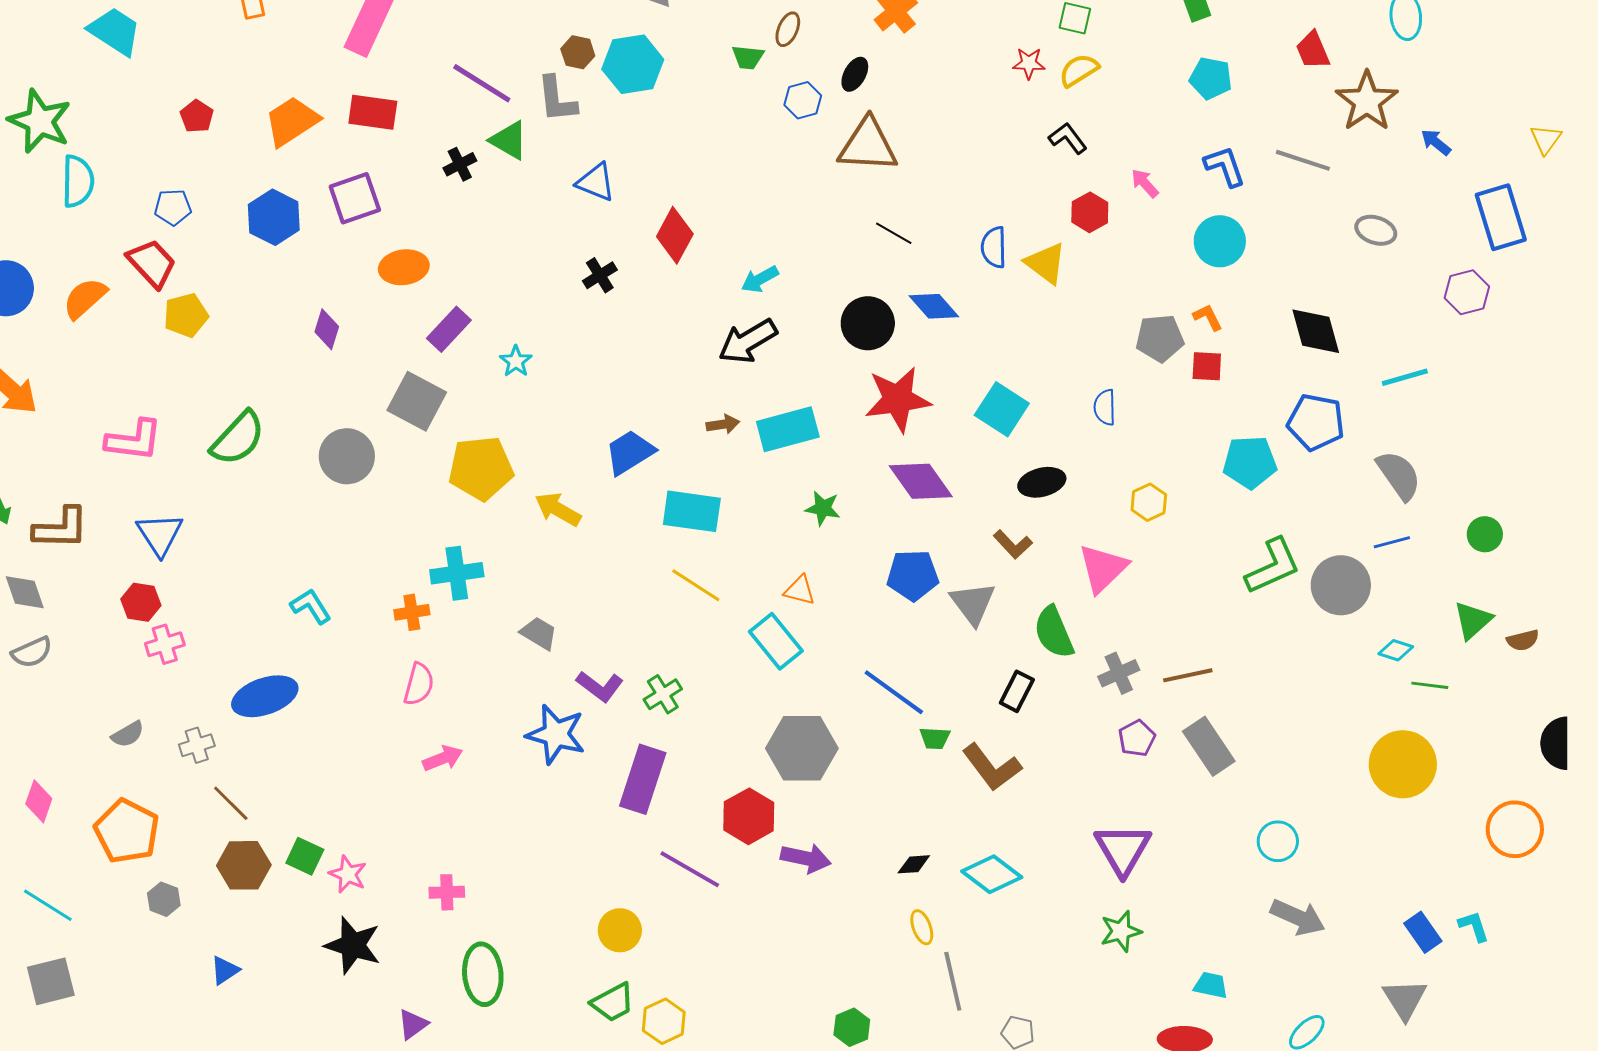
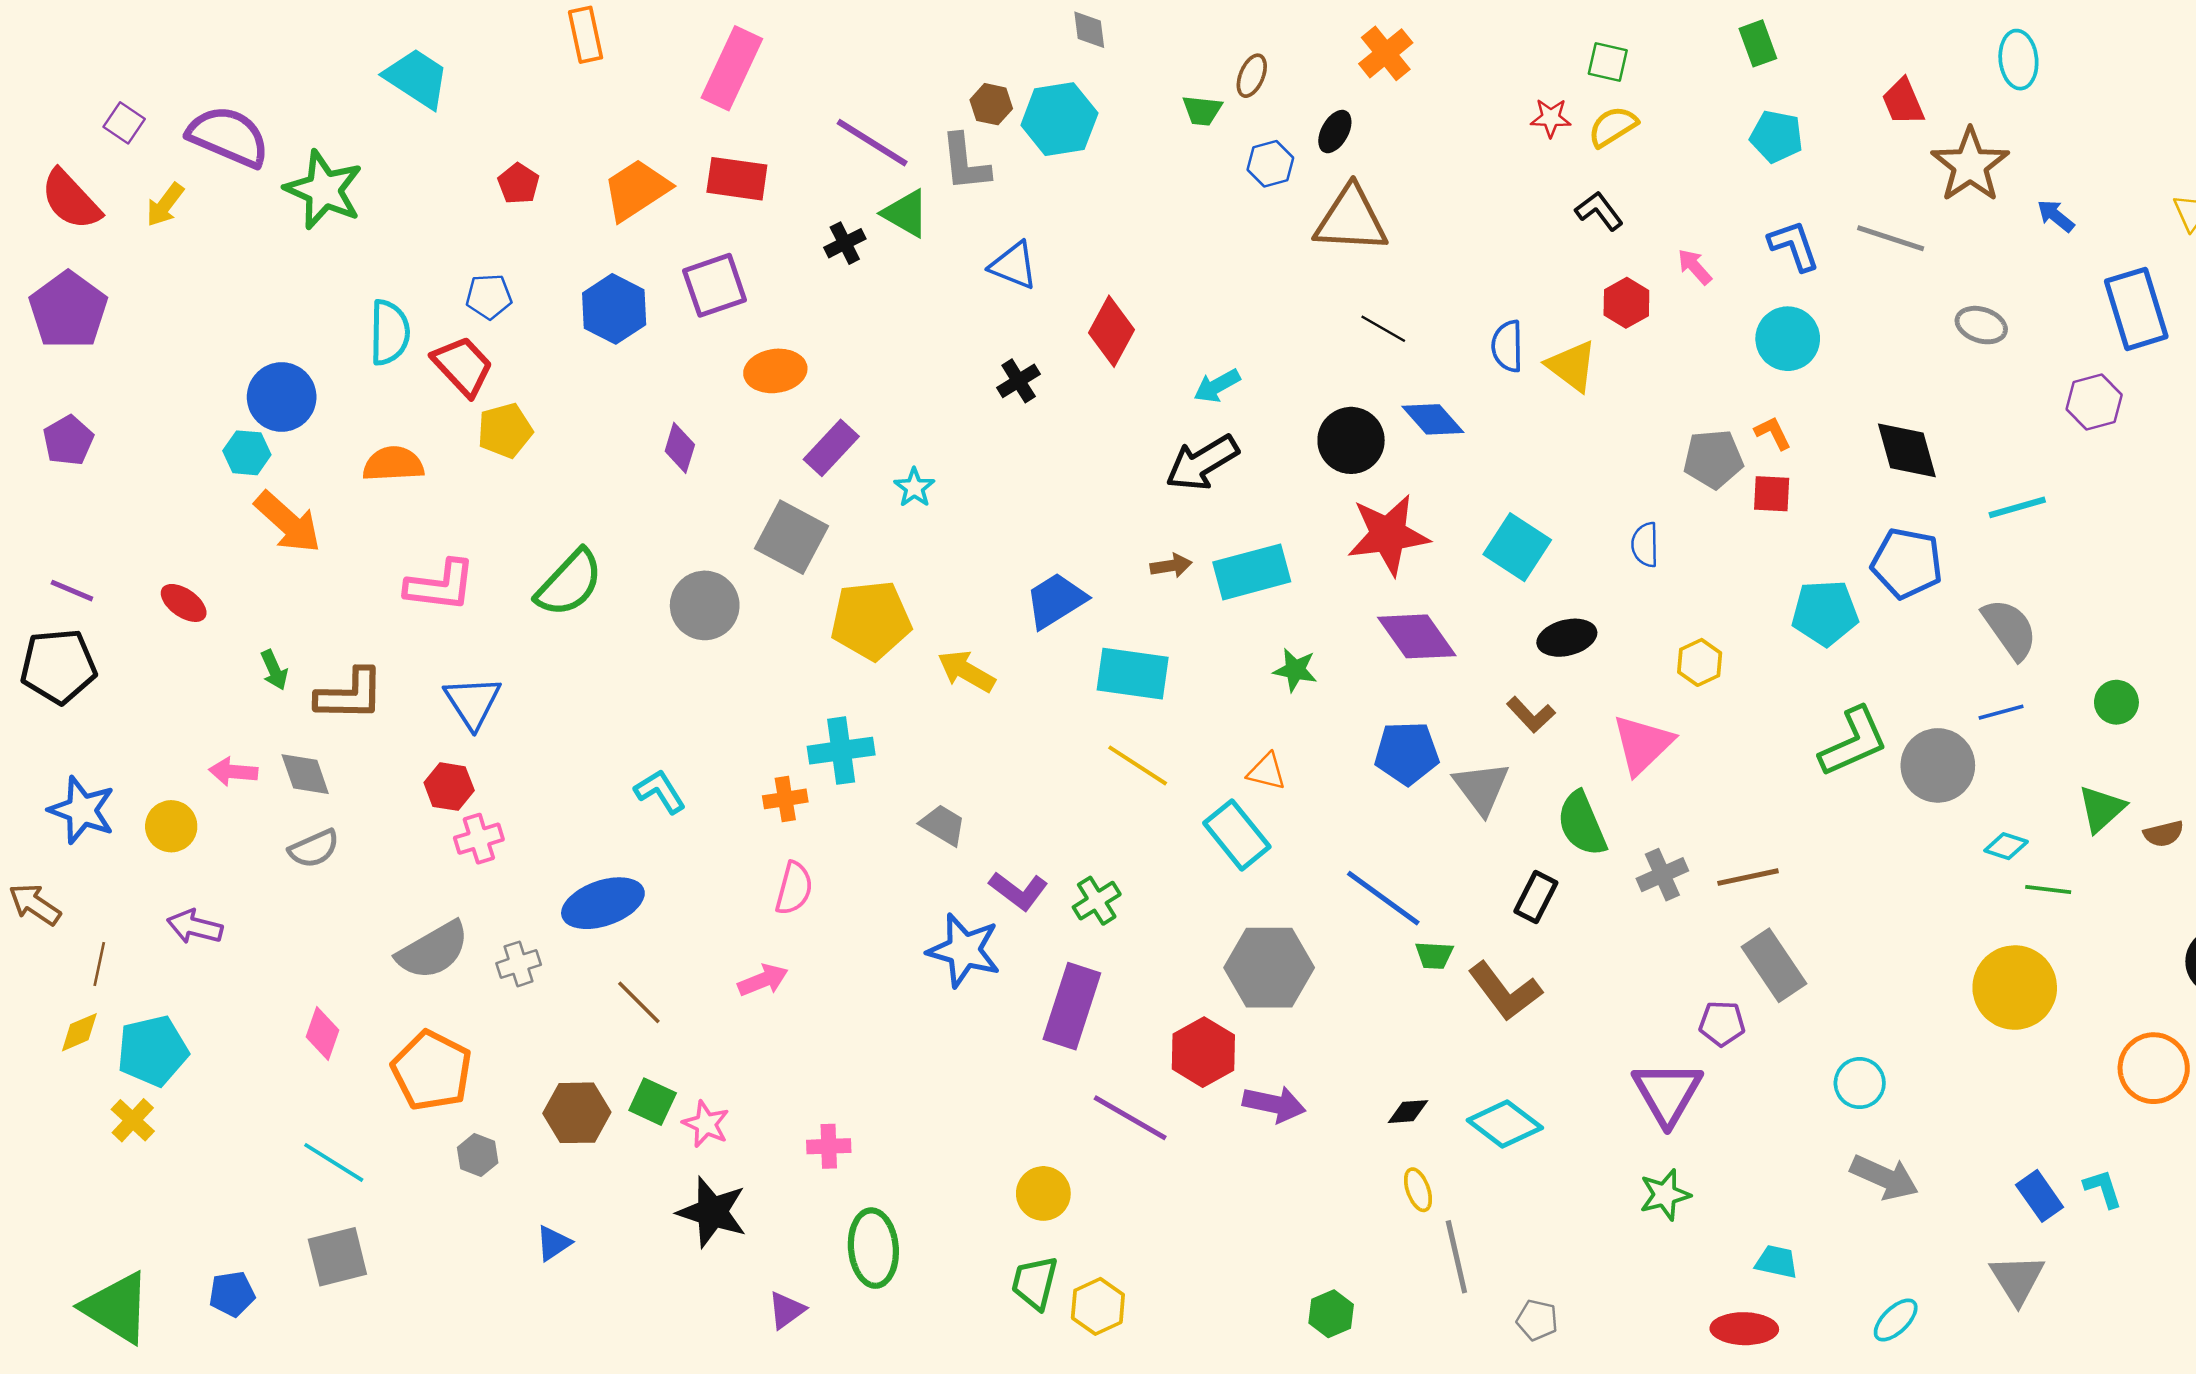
cyan semicircle: (78, 181) -> (390, 332), moved
orange semicircle: (85, 298) -> (393, 464), moved, turned 39
gray semicircle: (128, 734) -> (433, 950), size x1.8
purple pentagon: (1137, 738) -> (1722, 1024), moved, turned 30
pink arrow: (443, 758) -> (763, 980), moved
brown line: (231, 803) -> (639, 1002), moved
green trapezoid: (613, 1002) -> (1035, 1283), turned 132

